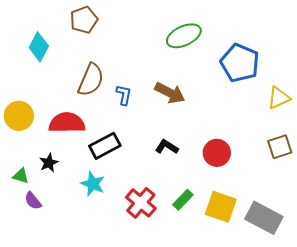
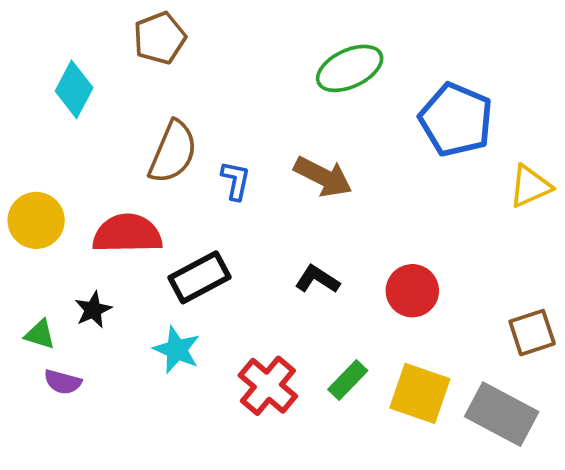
brown square: (280, 147) -> (532, 333), moved
purple semicircle: (33, 201) -> (63, 382), turned -36

